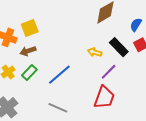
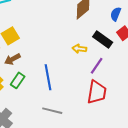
blue line: (59, 75) -> (48, 77), turned -50

